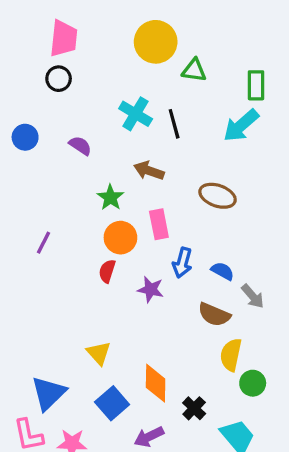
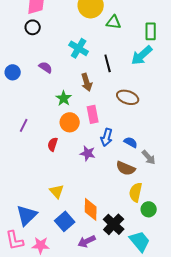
black line: (174, 124) -> (108, 63), moved
blue circle: (25, 137) -> (13, 72), moved
brown arrow: (149, 171) -> (87, 82), turned -126
red semicircle: (107, 271) -> (53, 144), moved
black cross: (194, 408) -> (114, 224), size x1.5

